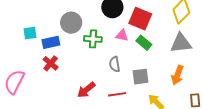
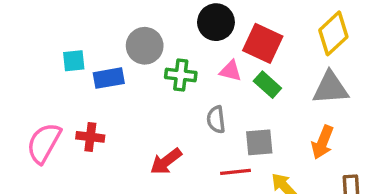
red cross: (51, 63) -> (90, 137), moved, turned -35
red line: (117, 94) -> (235, 172), moved

